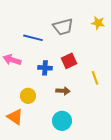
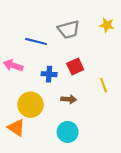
yellow circle: (28, 96) -> (31, 105), size x1.5

